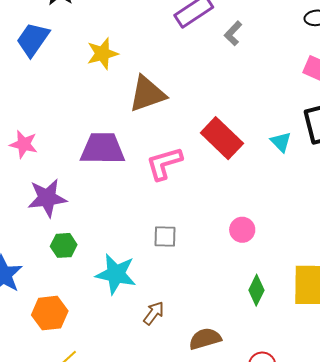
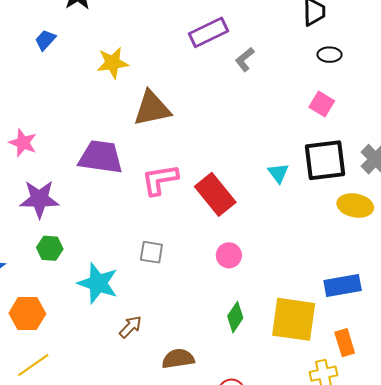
blue trapezoid: (33, 39) -> (45, 40), size x0.6
red rectangle: (222, 138) -> (215, 194), moved

